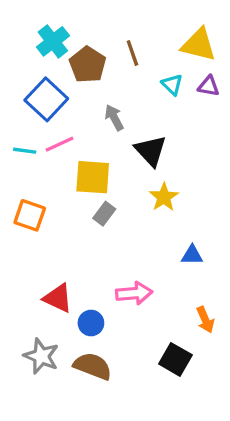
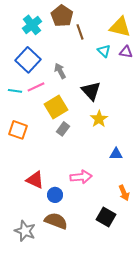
brown pentagon: (88, 65) -> (62, 16), moved
gray arrow: (114, 118) -> (60, 71), moved
yellow square: (93, 177) -> (56, 107), turned -35
gray star: (41, 356) -> (25, 231), moved

